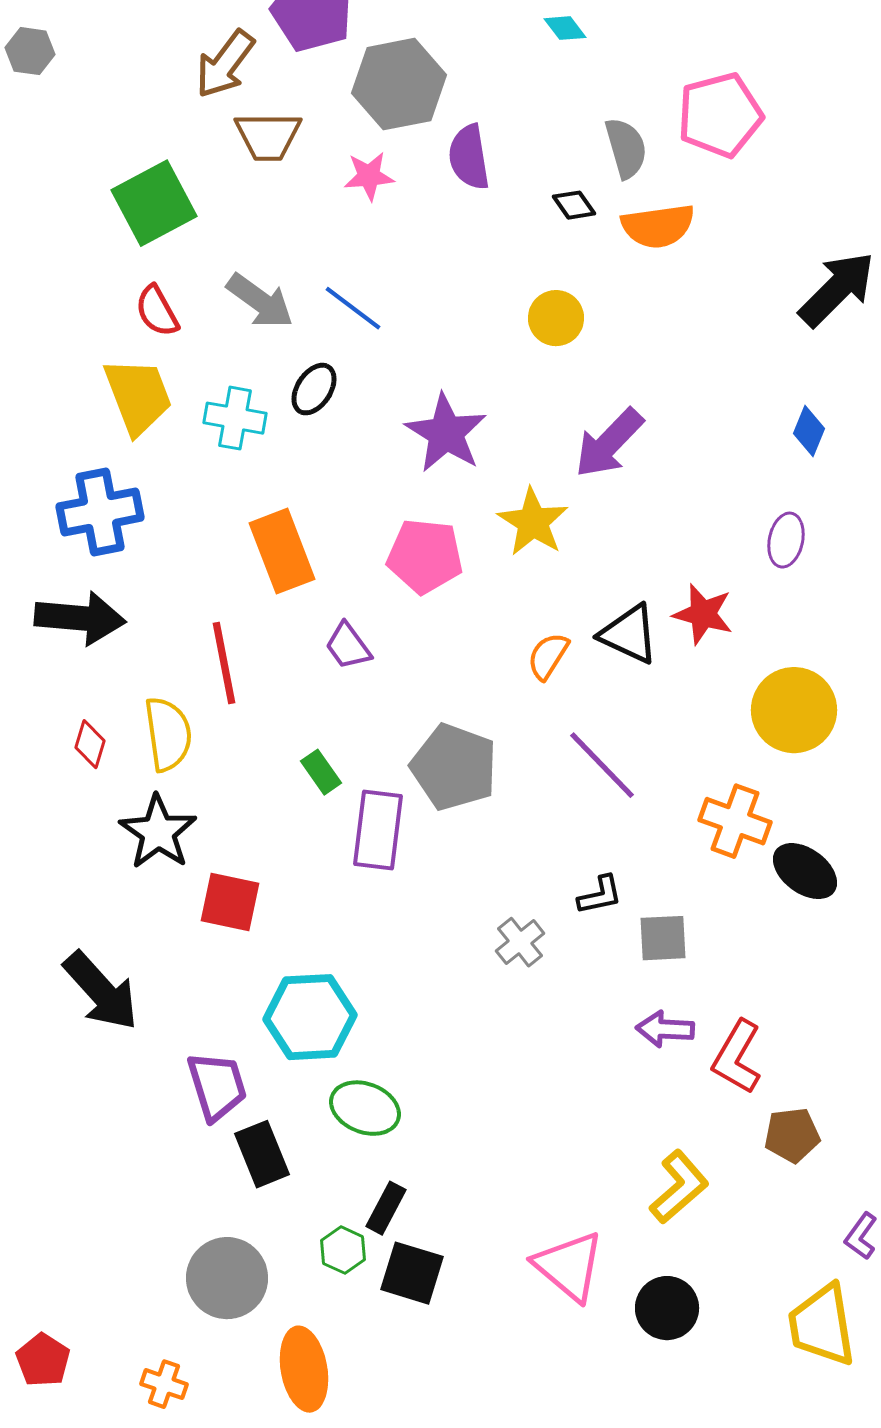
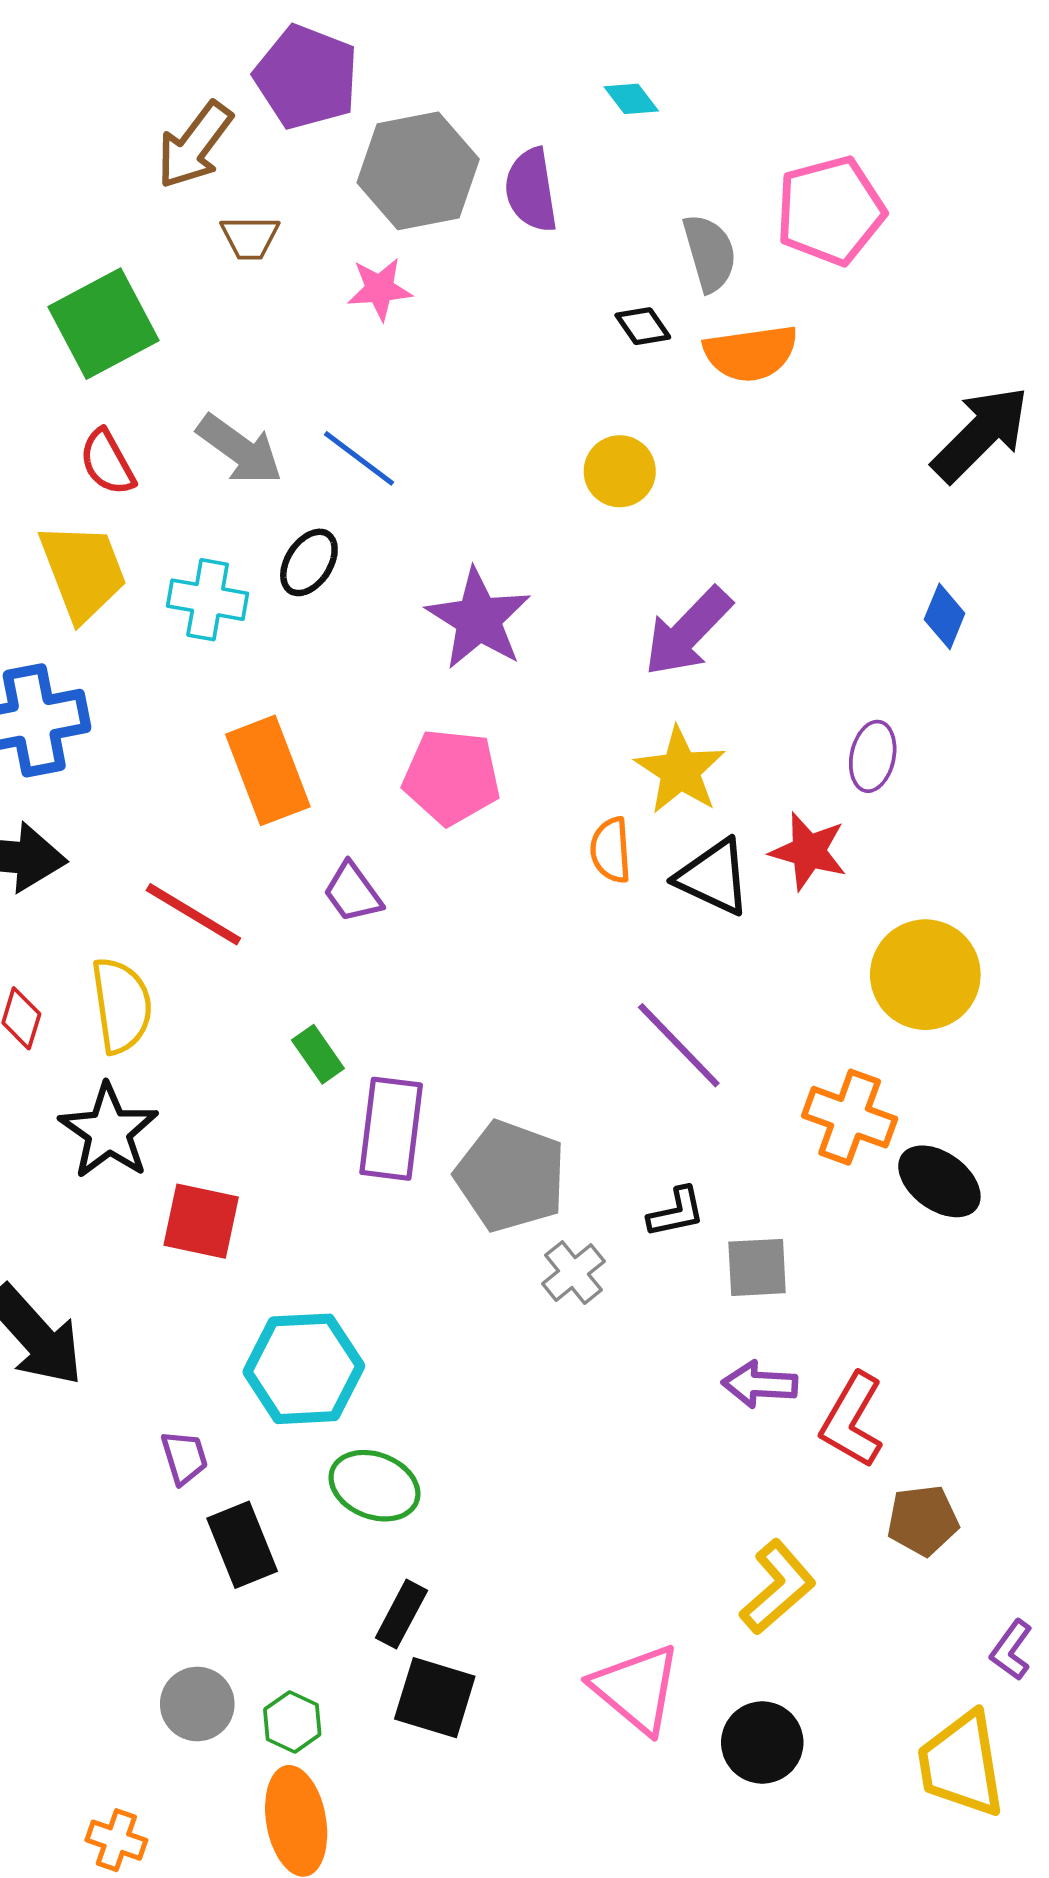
brown trapezoid: (268, 136) -> (250, 238), size x0.7
purple semicircle: (469, 157) -> (531, 190), moved
yellow star: (533, 522) -> (680, 770), moved
purple ellipse: (786, 540) -> (873, 756), moved
orange semicircle: (548, 656) -> (611, 850), moved, turned -36
red line: (224, 663) -> (193, 914), turned -48
gray pentagon: (454, 767) -> (511, 1176), moved
purple trapezoid: (217, 1086) -> (184, 1457), size x0.6
green hexagon: (343, 1250) -> (292, 1722), moved
gray circle: (227, 1278) -> (197, 1704), size x0.7

